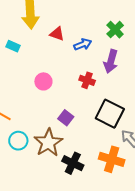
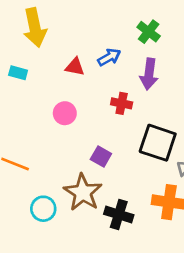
red triangle: (57, 34) -> (75, 67), moved
cyan circle: (18, 141) -> (43, 209), moved

